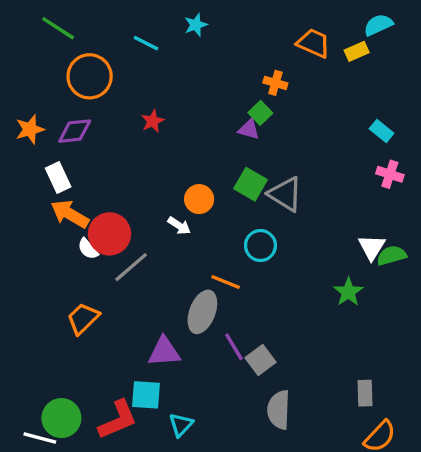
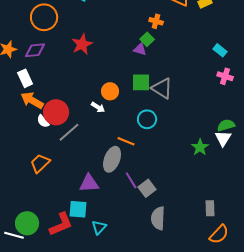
red star: (153, 121) -> (82, 44), size x1.5
green square: (251, 184) -> (141, 82), turned -30
white triangle: (372, 247) -> (223, 138), moved

